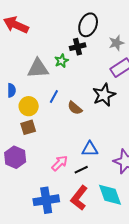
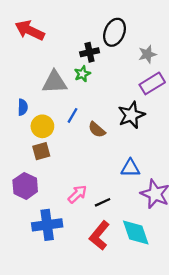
black cross: (78, 47) -> (90, 52), moved
blue triangle: (90, 149) -> (130, 168), moved
blue cross: (46, 200) -> (47, 225), moved

